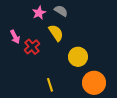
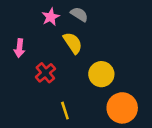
pink arrow: (15, 37) -> (19, 48), turned 32
red cross: (32, 47) -> (45, 73), moved

